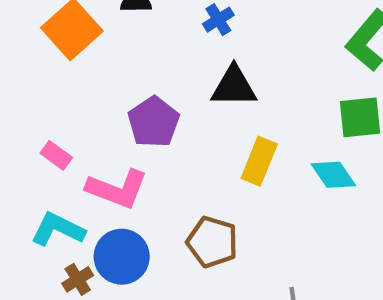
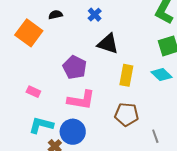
black triangle: (234, 86) -> (108, 44), turned 30
pink L-shape: (117, 189) -> (81, 100), moved
brown pentagon: (212, 242) -> (127, 114), moved

